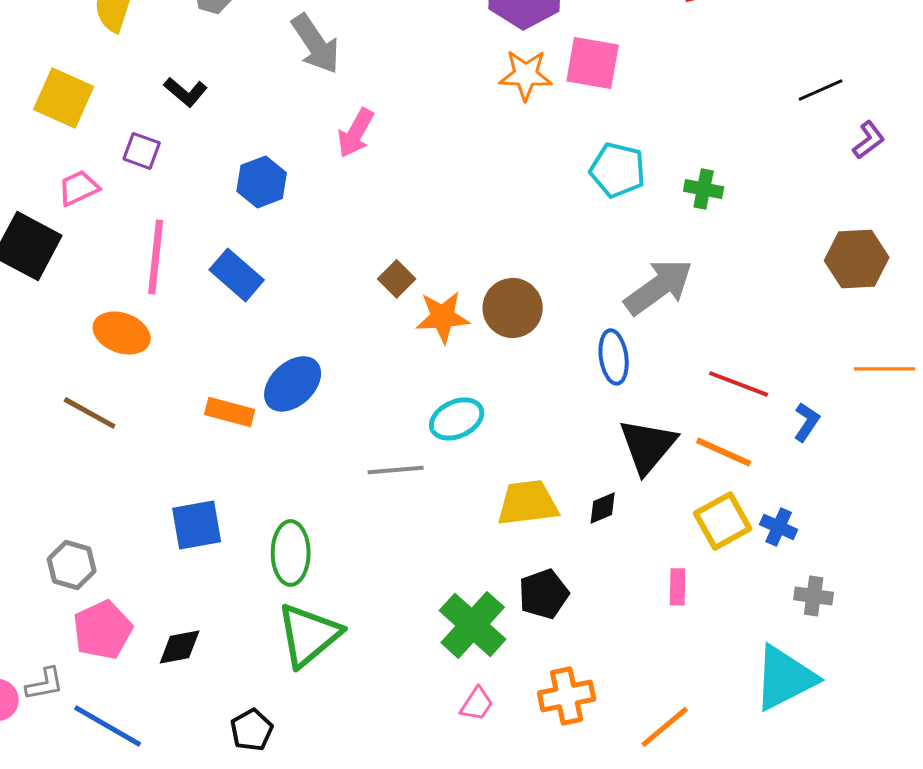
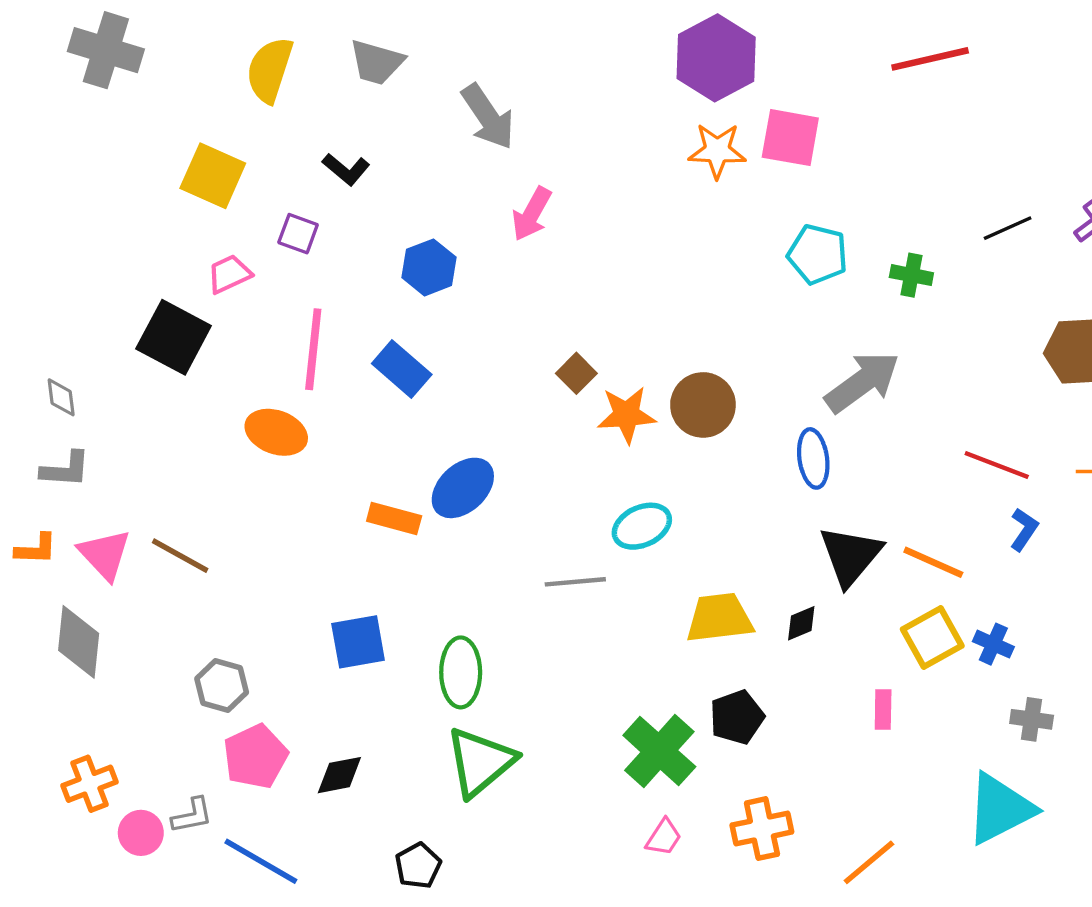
black line: (821, 90) -> (1008, 228), moved
red line: (739, 384) -> (997, 465), moved
brown line: (90, 413) -> (180, 556), moved

